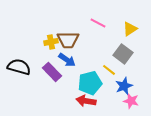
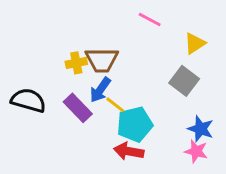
pink line: (98, 23) -> (150, 19), moved
blue arrow: (67, 60) -> (100, 90), turned 90
yellow line: (109, 70) -> (115, 105), moved
blue star: (124, 86) -> (201, 129), moved, turned -30

